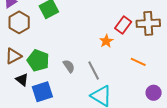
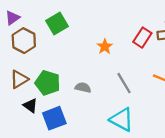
orange star: (106, 41) -> (105, 47), moved
gray semicircle: (69, 66) -> (83, 88), turned -40
gray line: (94, 70) -> (124, 83), moved

